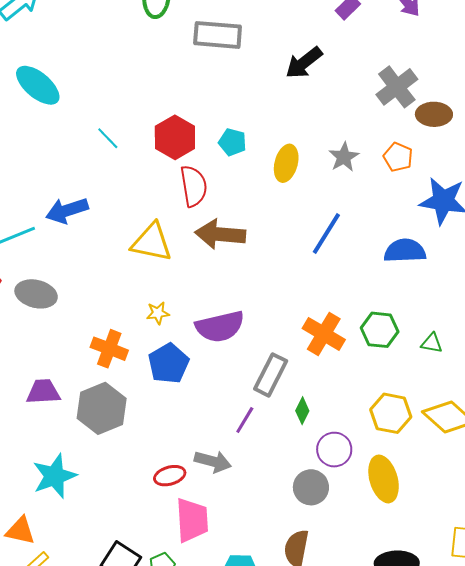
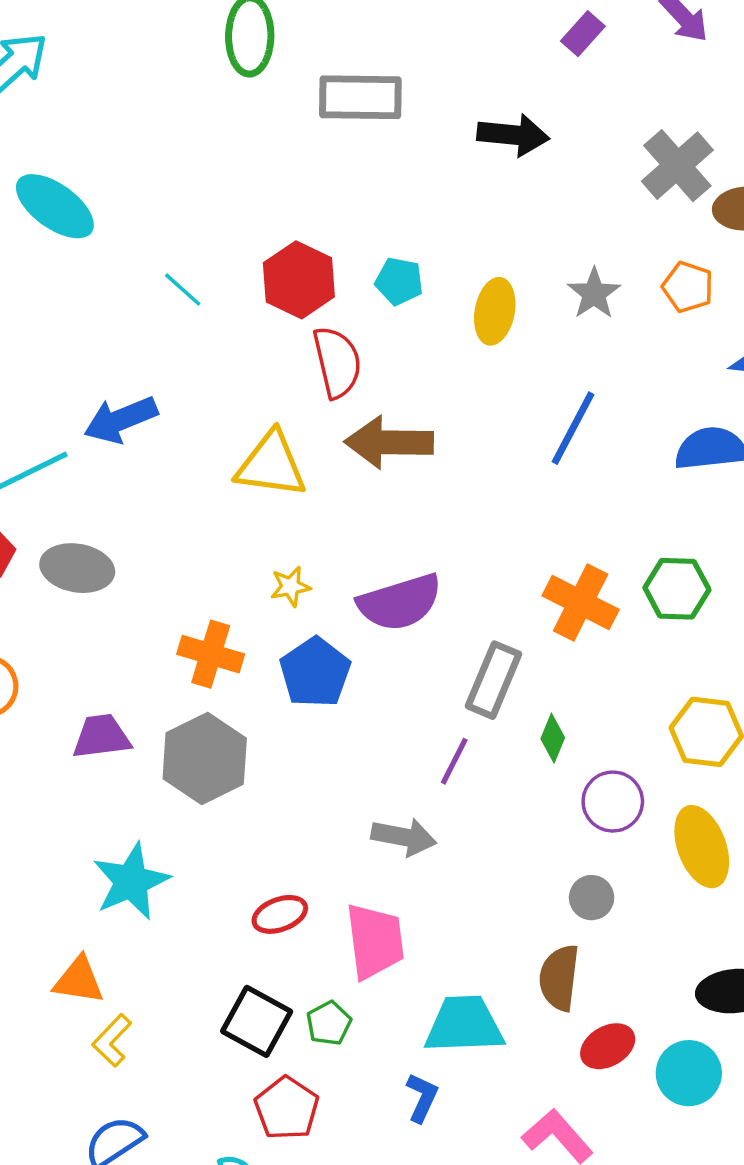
black arrow: (304, 63) -> (513, 135), turned -132
red ellipse: (170, 476) -> (280, 914), moved
gray circle: (311, 487) -> (592, 898), moved, size x0.7

